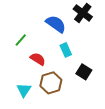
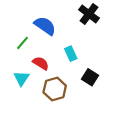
blue semicircle: (56, 24) -> (45, 26), moved
cyan triangle: (24, 90) -> (21, 78), moved

